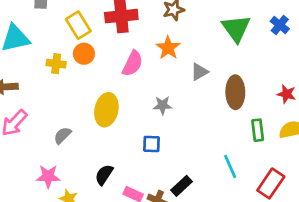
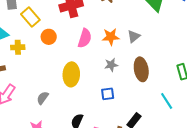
yellow rectangle: (78, 25) -> (30, 17), moved
orange star: (168, 48) -> (111, 37), moved, turned -30
yellow cross: (56, 64) -> (18, 47), moved
brown ellipse: (235, 92) -> (141, 69), moved

